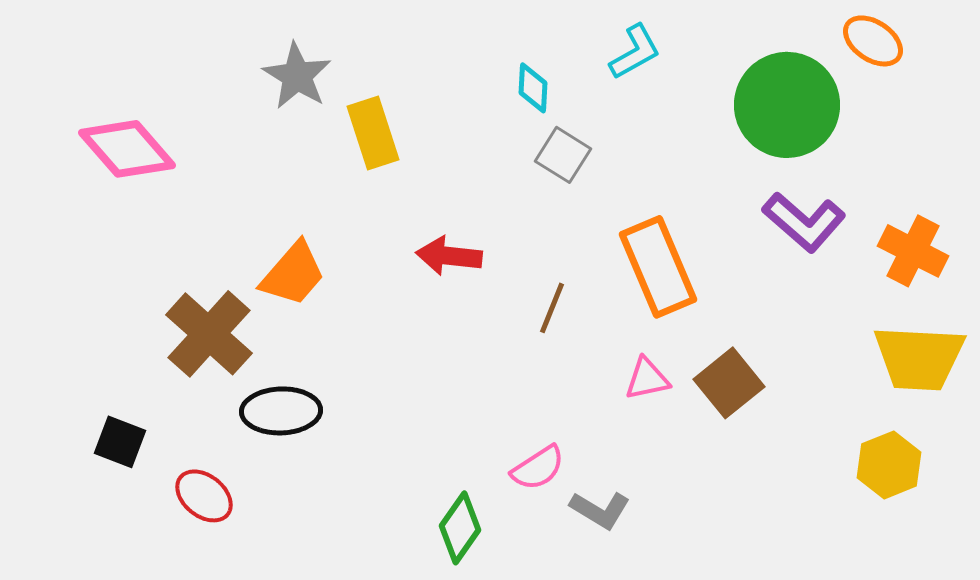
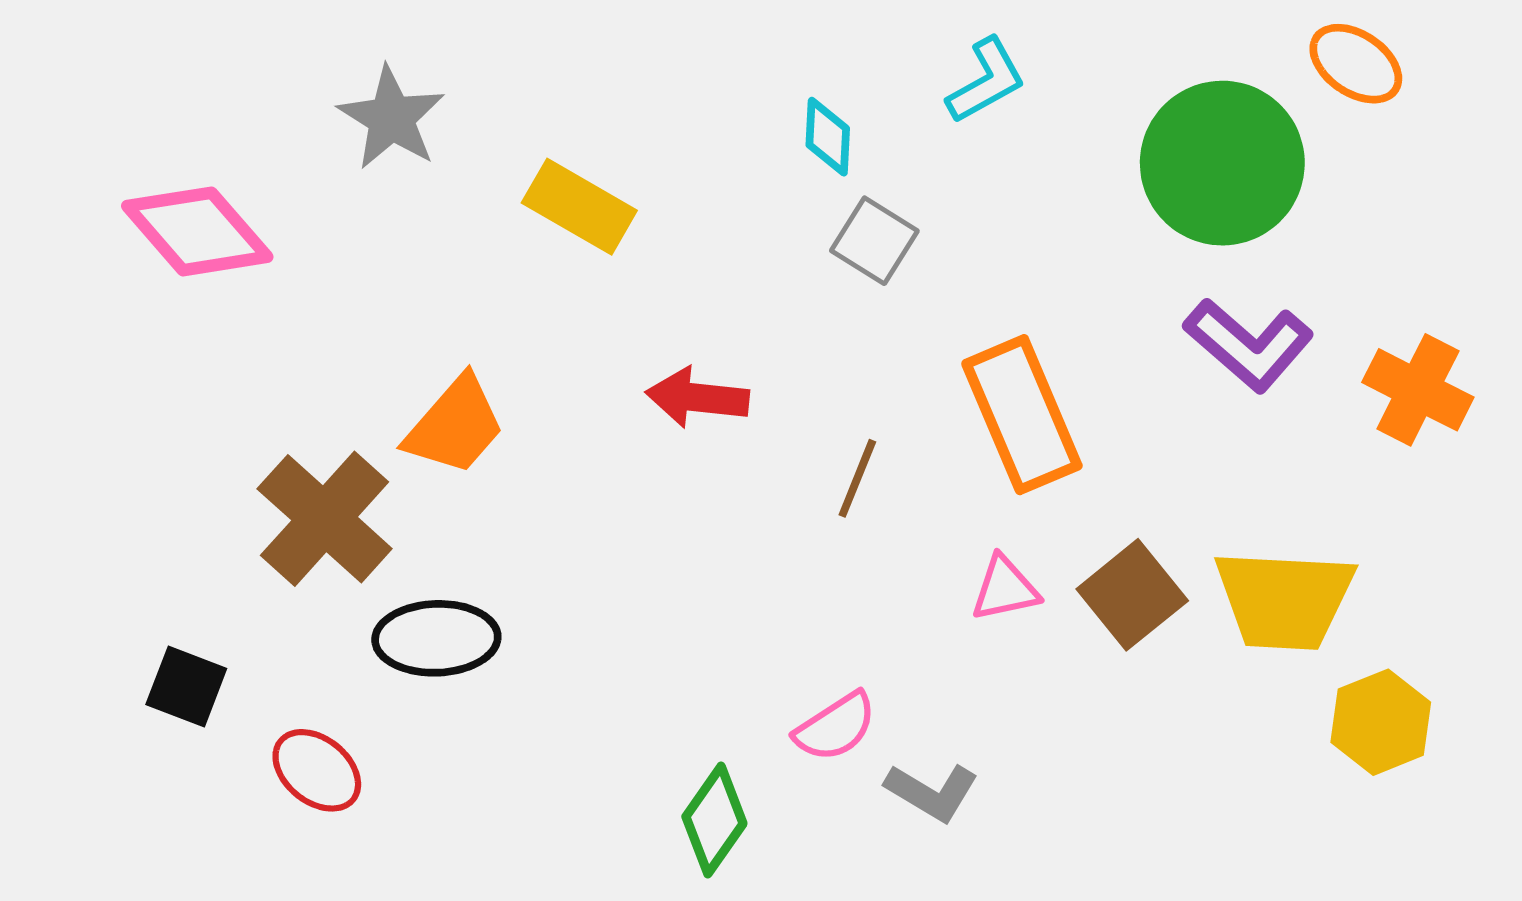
gray star: (297, 76) -> (391, 118), moved
yellow rectangle: (373, 133) -> (579, 207), turned -42
yellow trapezoid: (919, 358) -> (1284, 599), moved

